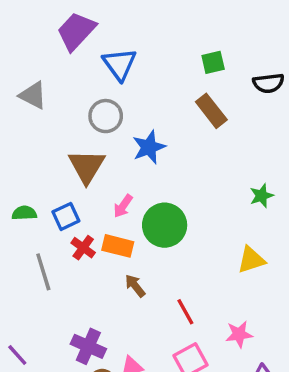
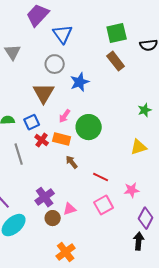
green square: (213, 62) -> (117, 33), size x1.5
gray triangle: (33, 95) -> (13, 52), turned 30
red line: (185, 312) -> (101, 177), turned -35
purple cross: (88, 346) -> (45, 197), turned 30

